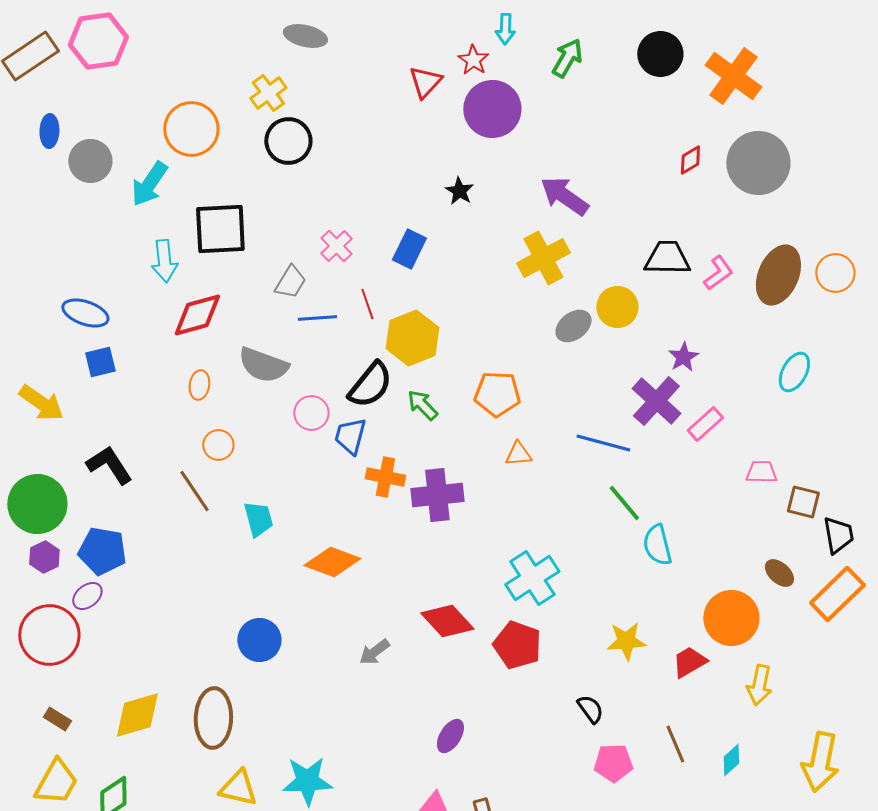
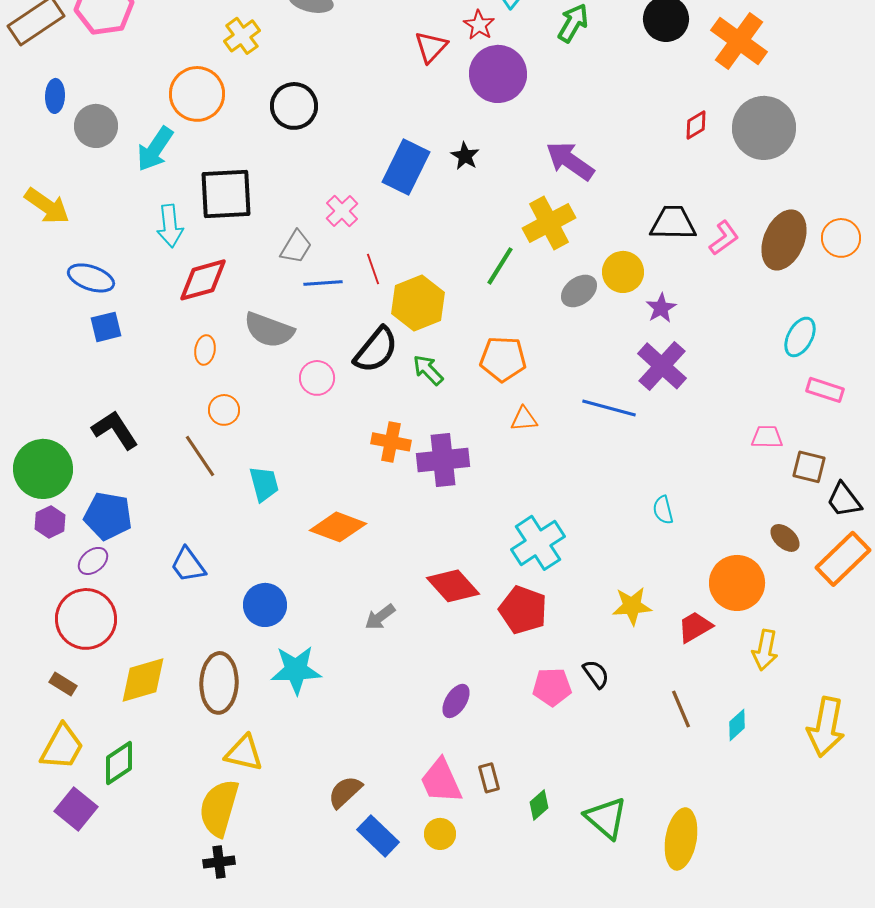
yellow cross: (268, 93) -> (242, 36), moved
blue rectangle: (409, 249) -> (406, 167), moved, size x1.4
purple star: (683, 357) -> (661, 308), moved
yellow arrow: (41, 403) -> (47, 206), moved
pink rectangle: (705, 424) -> (825, 390), moved, turned 60
blue trapezoid: (350, 436) -> (188, 565), moved, turned -51
green line: (624, 503) -> (500, 266), moved, turned 72
black trapezoid: (838, 535) -> (844, 500), turned 153
cyan semicircle: (657, 545) -> (663, 510), size x0.7
red circle: (49, 635) -> (86, 619), moved
pink pentagon: (613, 763) -> (552, 687), moved
cyan star: (307, 781) -> (296, 670), moved

